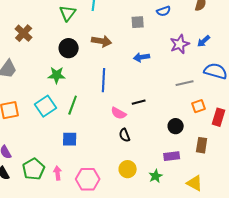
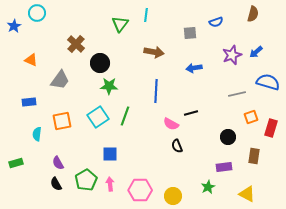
black circle: (69, 48) -> (100, 63), moved
blue square: (70, 139) -> (110, 154), moved
yellow circle: (128, 169) -> (173, 196), moved

